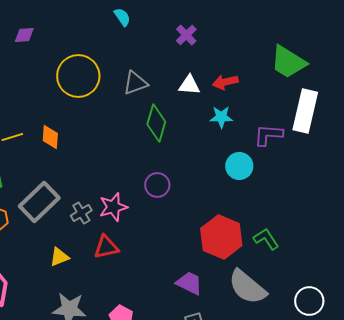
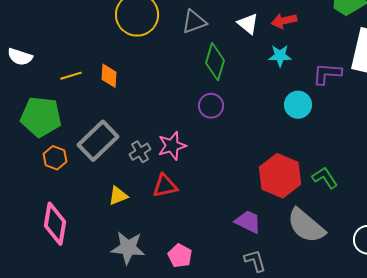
white triangle: (189, 85) -> (248, 24), turned 35
purple circle: (157, 185) -> (211, 106), moved

